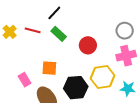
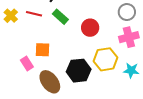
orange square: (49, 68) -> (42, 50), moved

